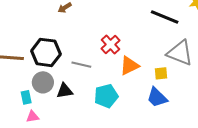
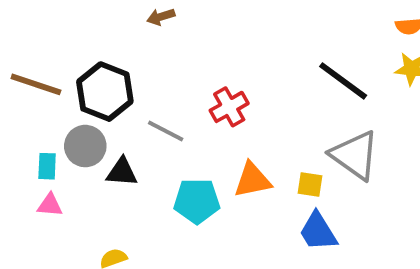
orange triangle: (129, 66) -> (252, 180), moved
blue trapezoid: (157, 97) -> (318, 231), moved

